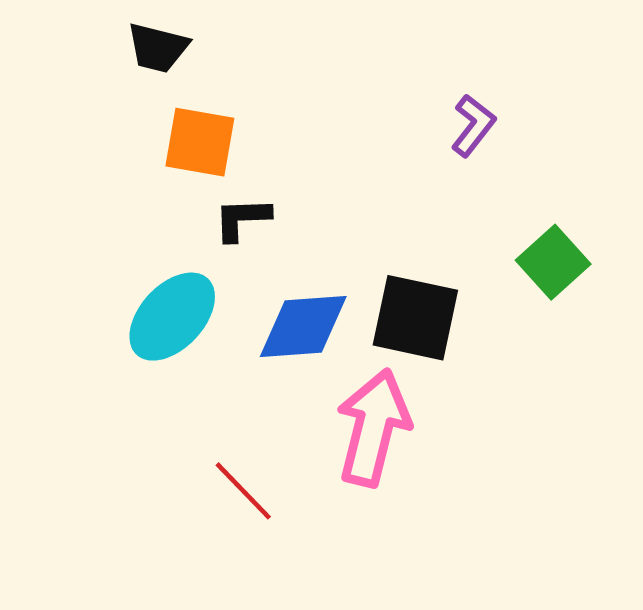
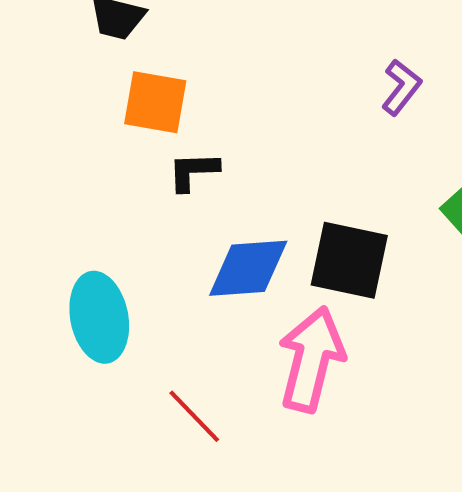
cyan ellipse: (172, 317) -> (99, 317), moved, turned -54

